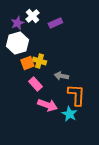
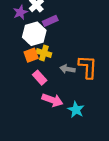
purple rectangle: (55, 23) -> (50, 21), moved
white hexagon: (17, 43) -> (34, 34), moved
orange L-shape: (76, 95) -> (88, 67), moved

